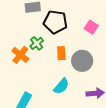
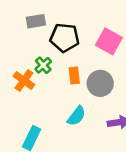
pink square: (91, 27) -> (109, 41), size x1.5

